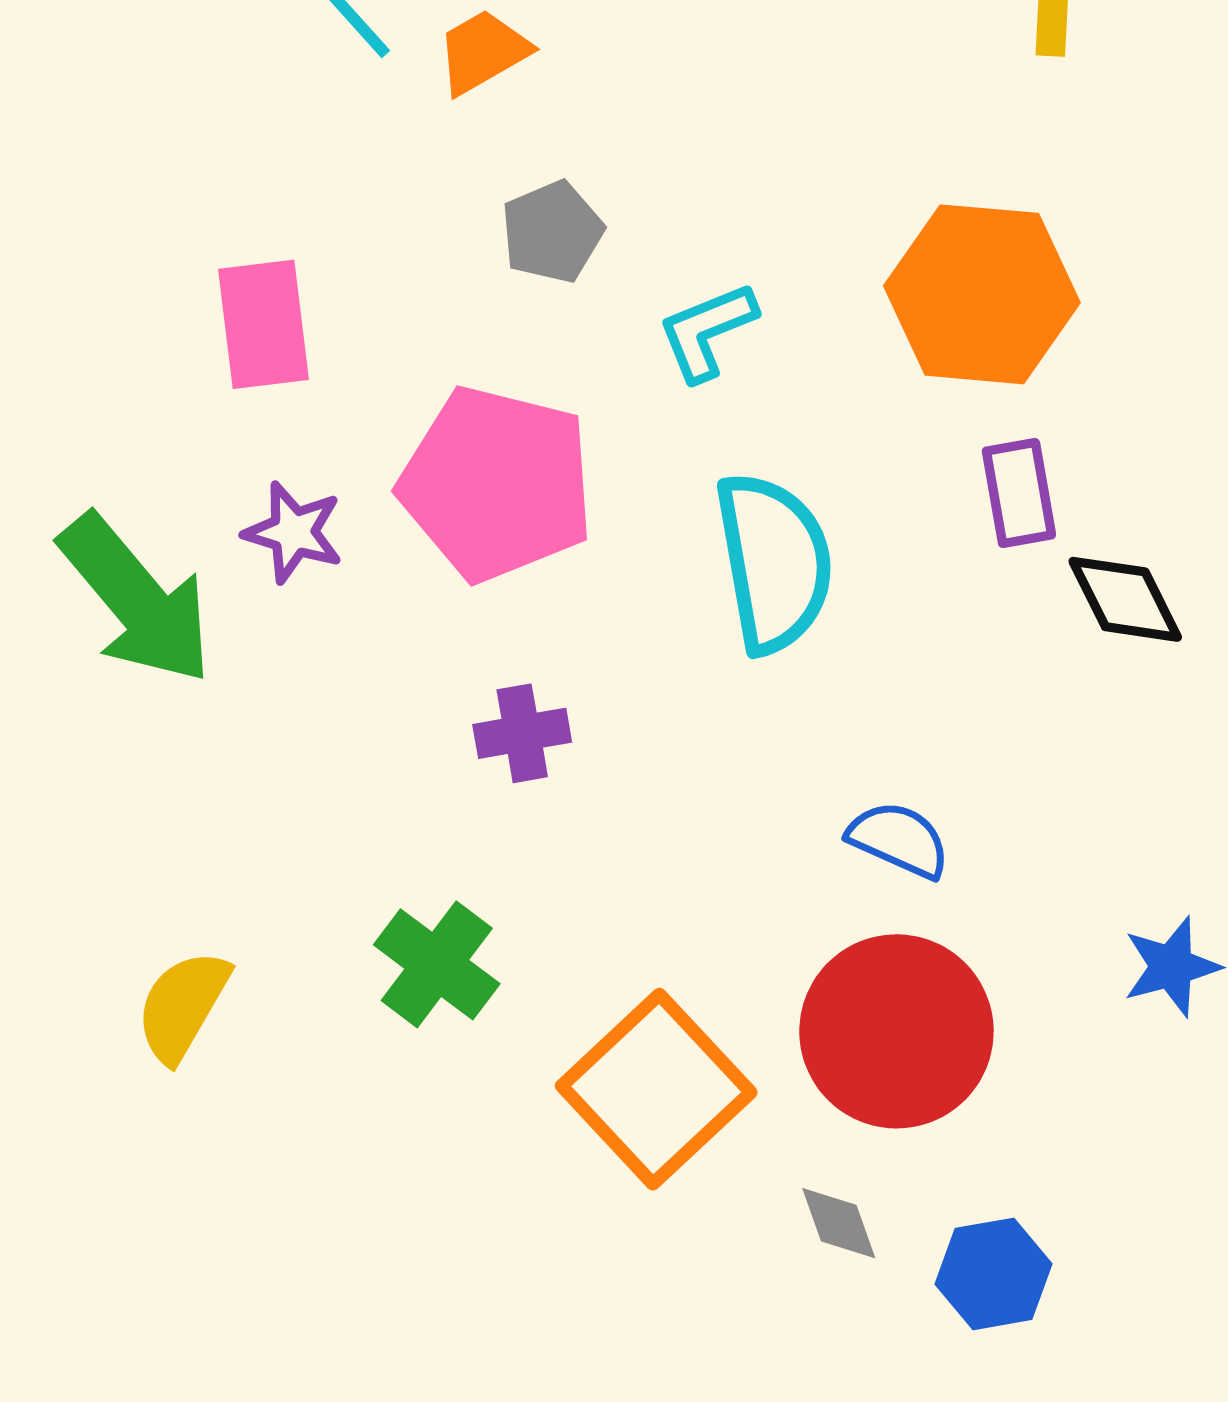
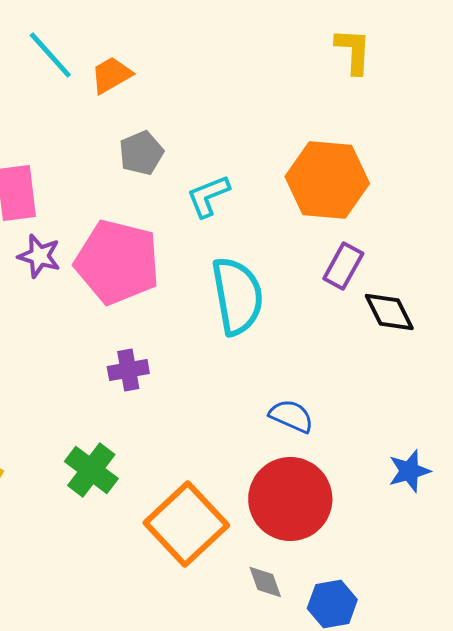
purple rectangle: (1019, 493) -> (343, 266), turned 39
purple star: (293, 532) -> (39, 256), moved

